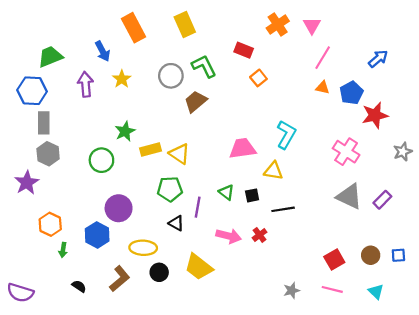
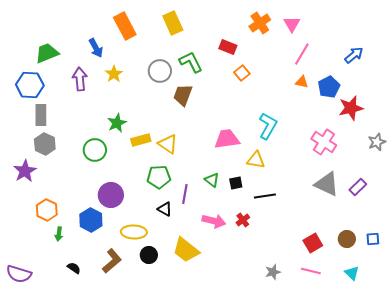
brown trapezoid: (195, 101) -> (183, 95), turned -30

